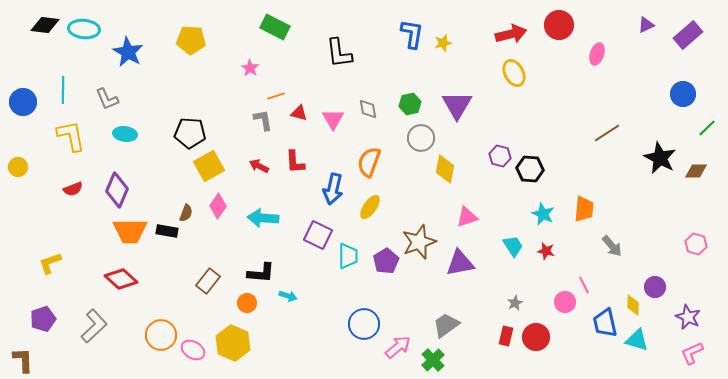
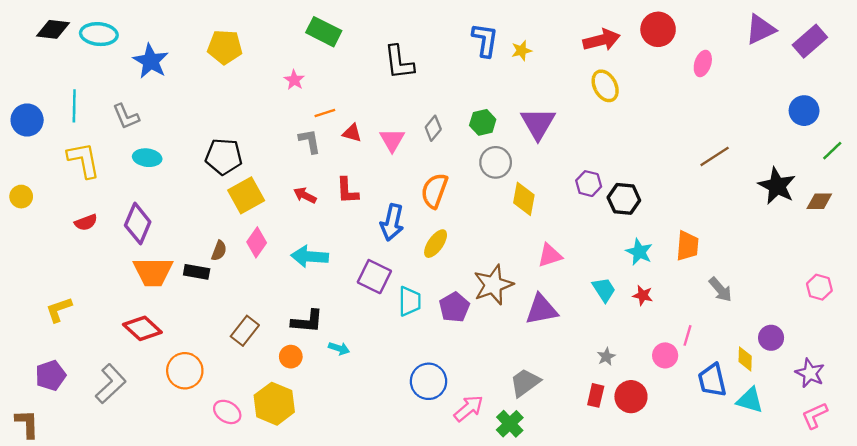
purple triangle: (646, 25) -> (760, 29), size x1.6
gray diamond: (368, 109) -> (433, 128), turned 50
pink line: (584, 285) -> (687, 335), turned 42
orange circle: (161, 335) -> (185, 371), moved

